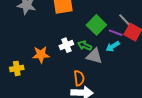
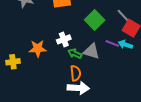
purple line: (116, 33) -> (112, 43), moved
green arrow: (85, 46) -> (75, 54), moved
cyan arrow: (113, 46) -> (125, 45), moved, turned 48

